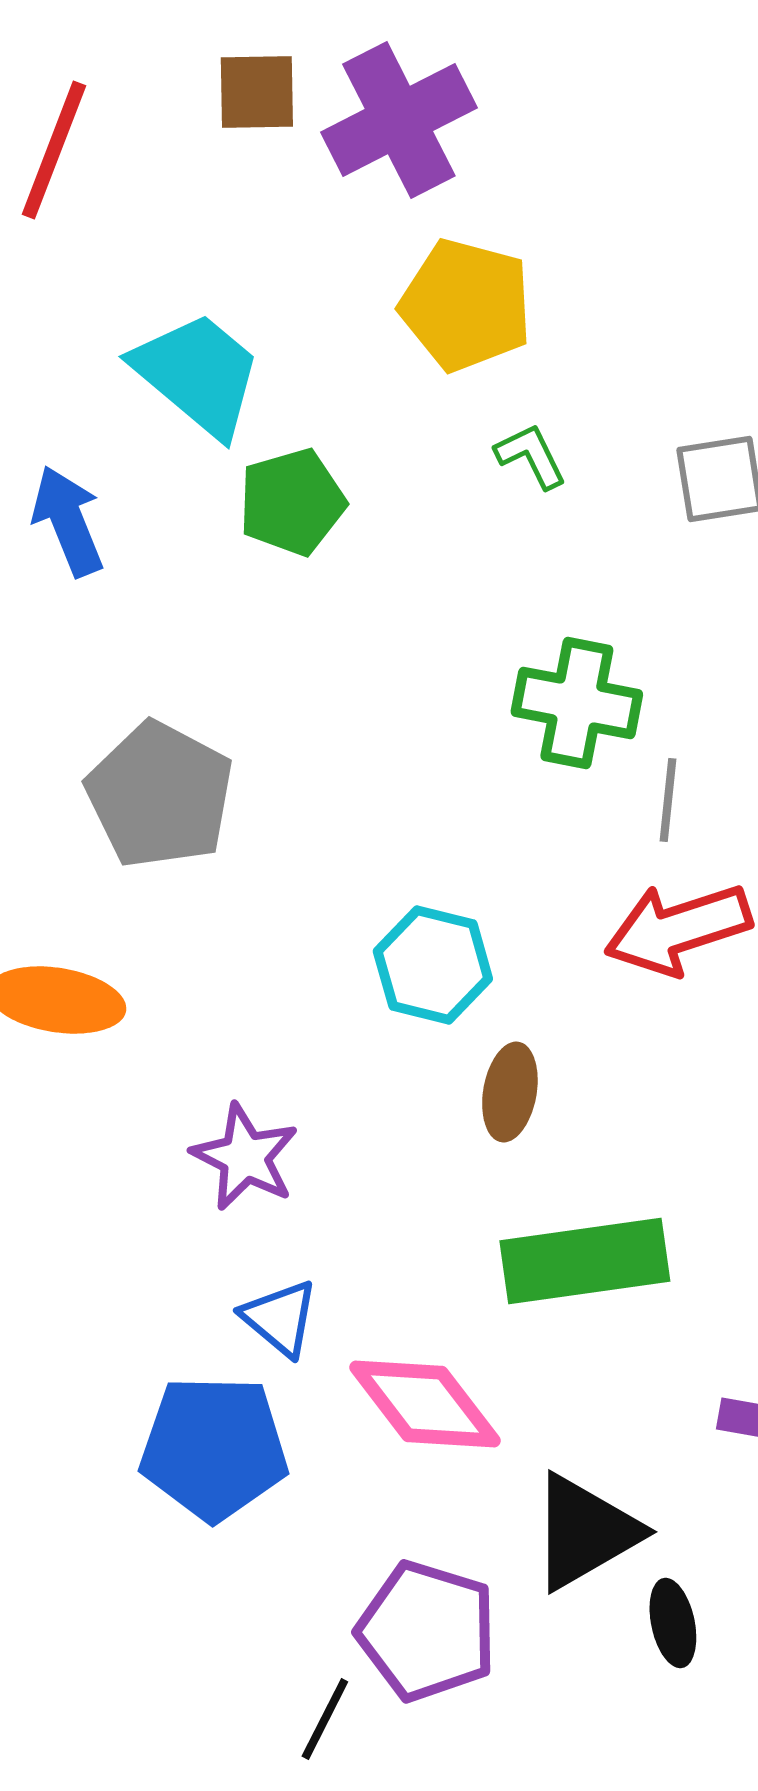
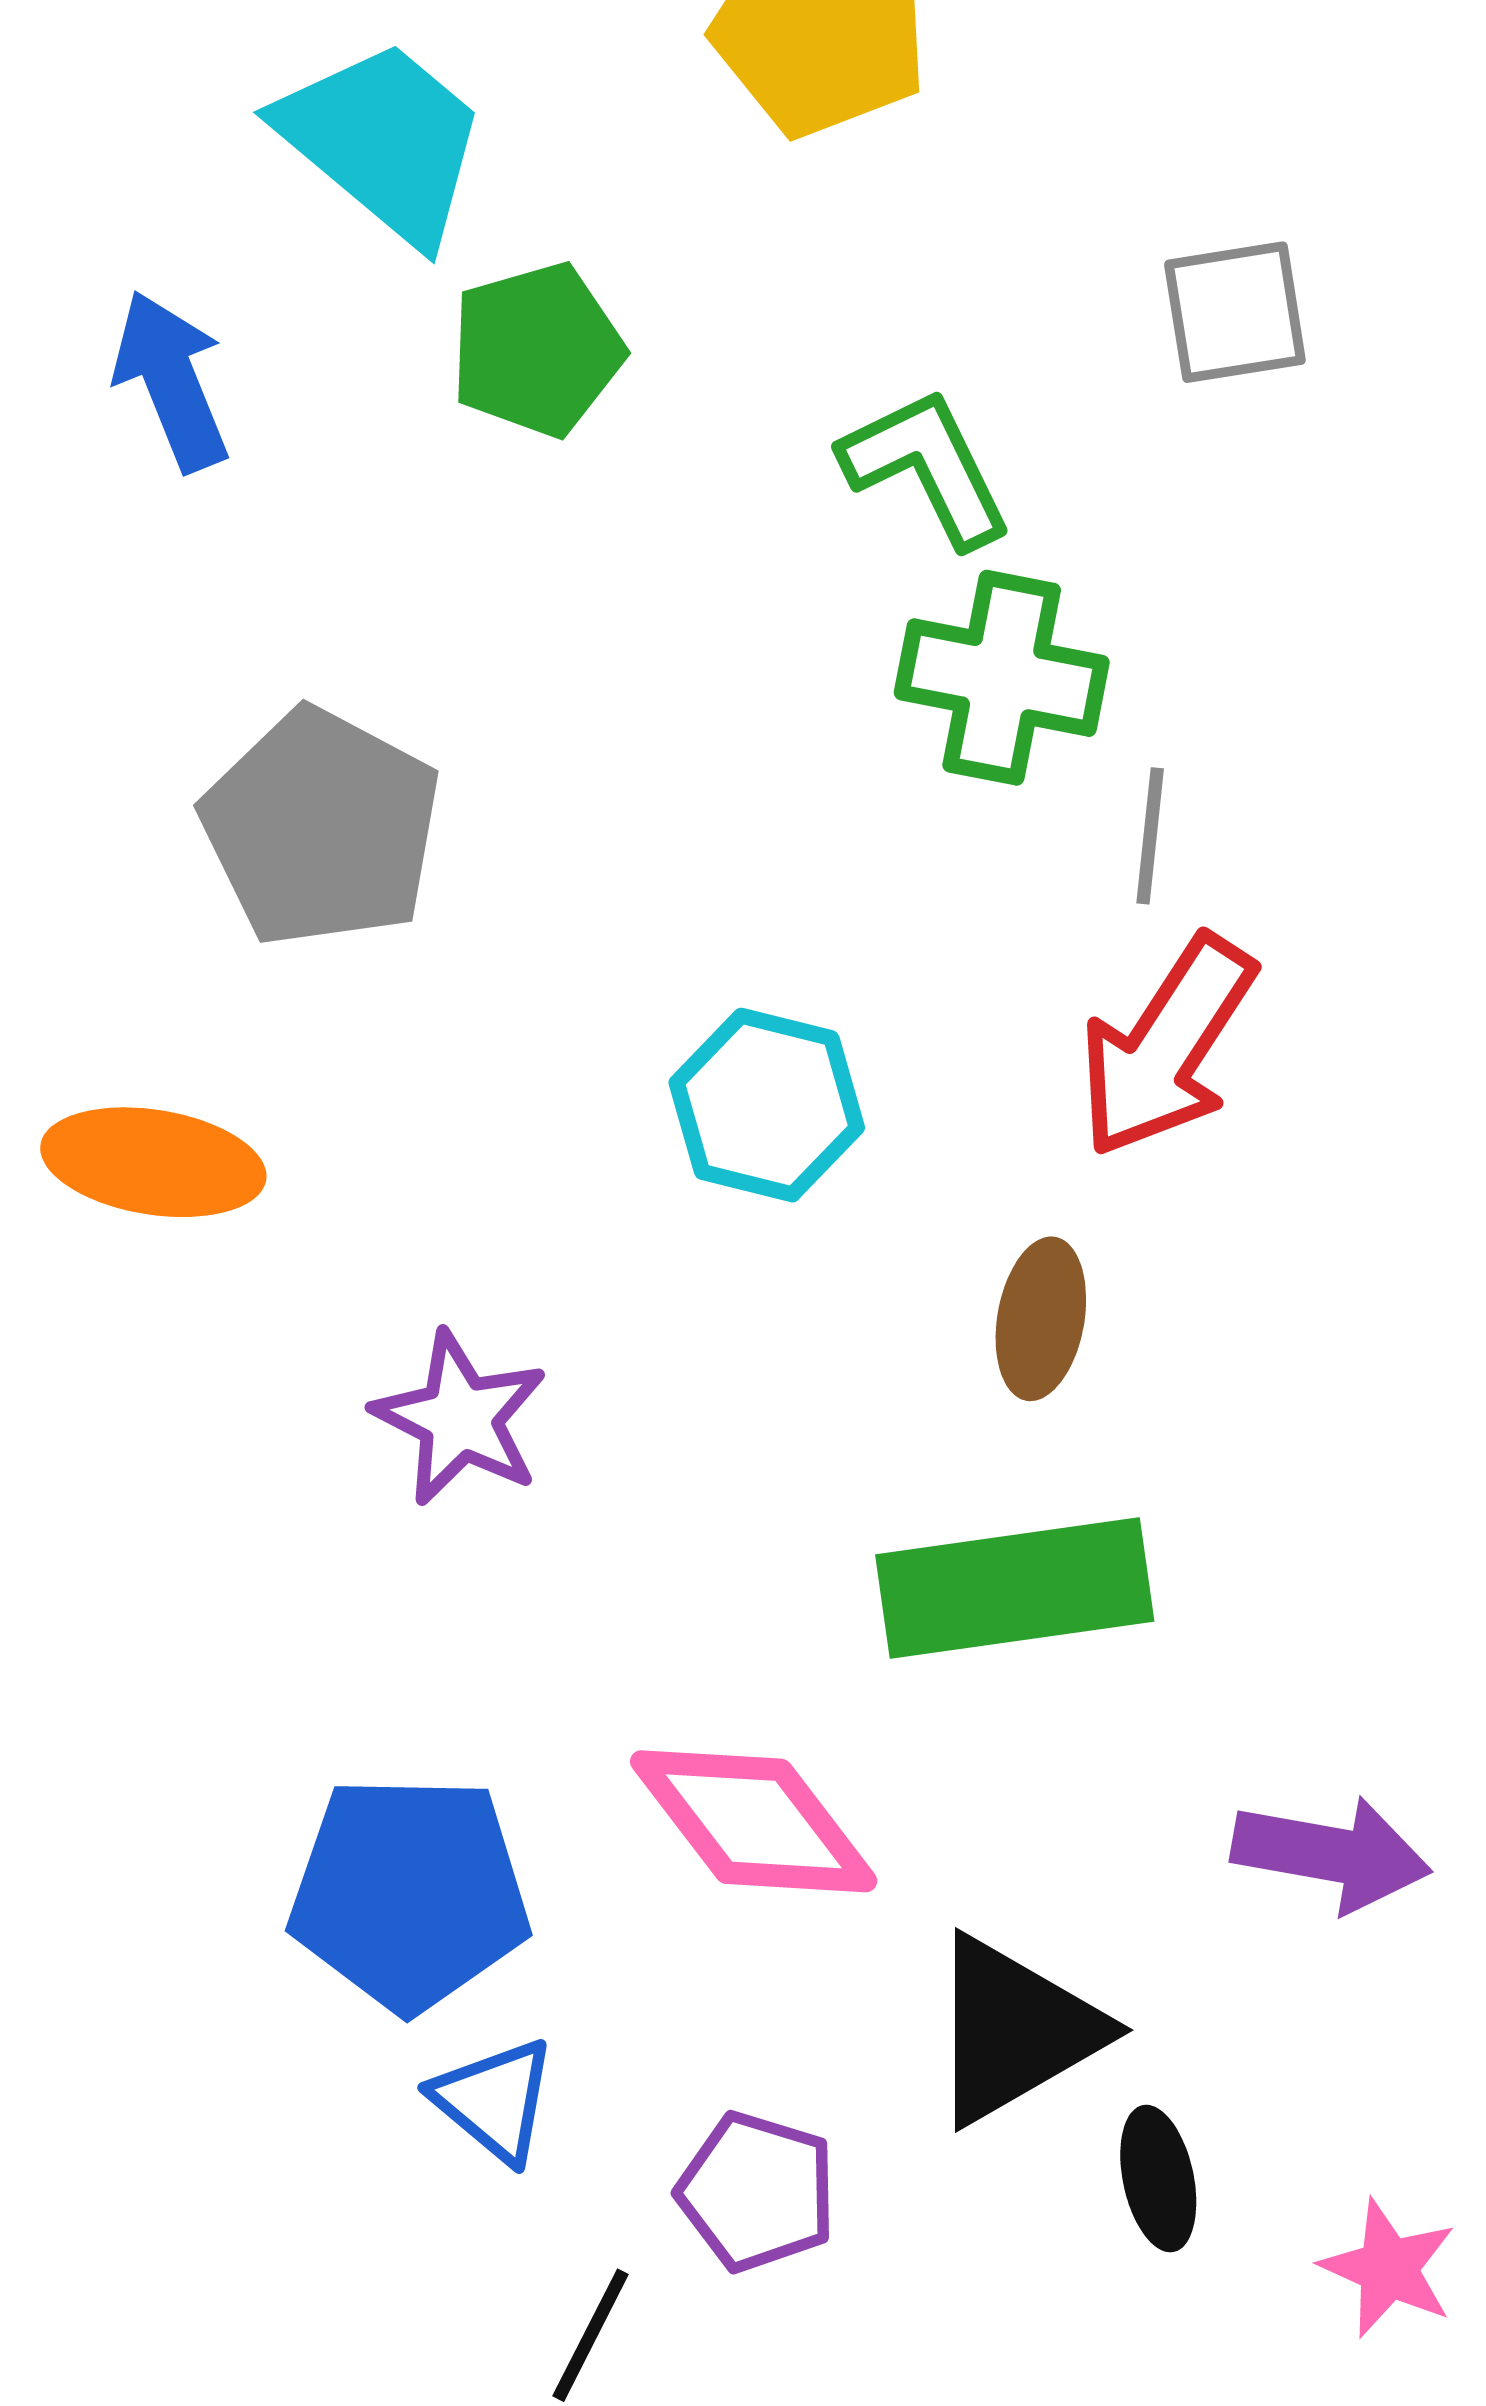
green L-shape: (531, 456) -> (927, 467), moved, size x1.5
red arrow: (678, 929) -> (1166, 1046), turned -39
brown ellipse: (510, 1092) -> (1041, 1319), moved
blue triangle: (280, 1318) -> (494, 2100), moved
purple pentagon: (427, 1631) -> (757, 2192), size x0.7

